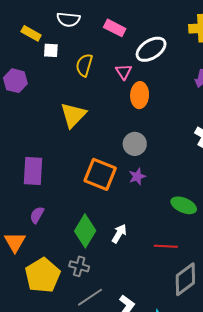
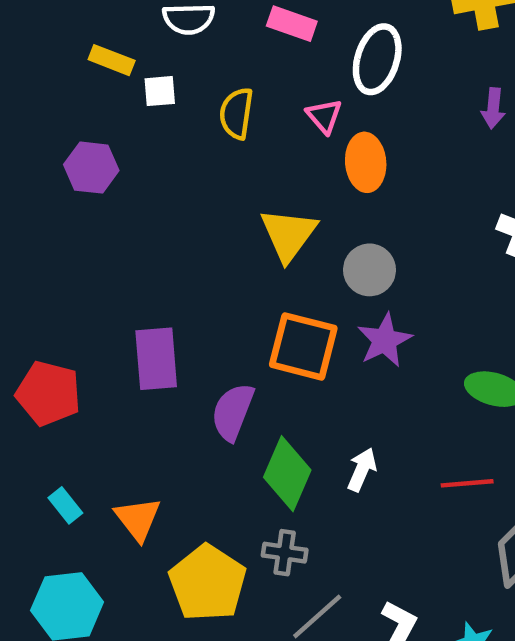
white ellipse: (151, 49) -> (377, 59), turned -32
yellow triangle: (73, 115) -> (288, 234), moved
purple star: (137, 177) -> (384, 340), size x1.4
purple semicircle: (37, 215) -> (233, 412), moved, size x1.5

